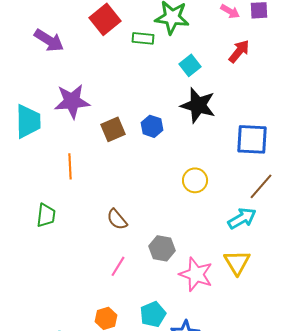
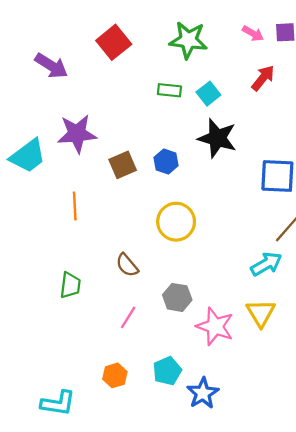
green rectangle: (143, 38) -> (169, 90), moved
cyan trapezoid: (28, 121) -> (28, 156), turned 54
yellow circle: (195, 180) -> (176, 222), moved, size x1.4
green trapezoid: (46, 215) -> (70, 285), moved

